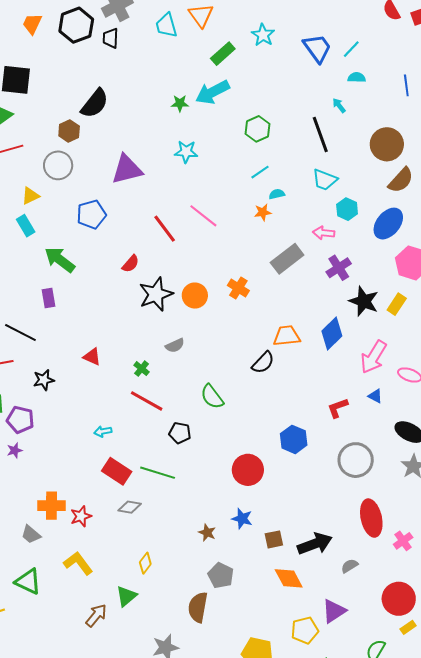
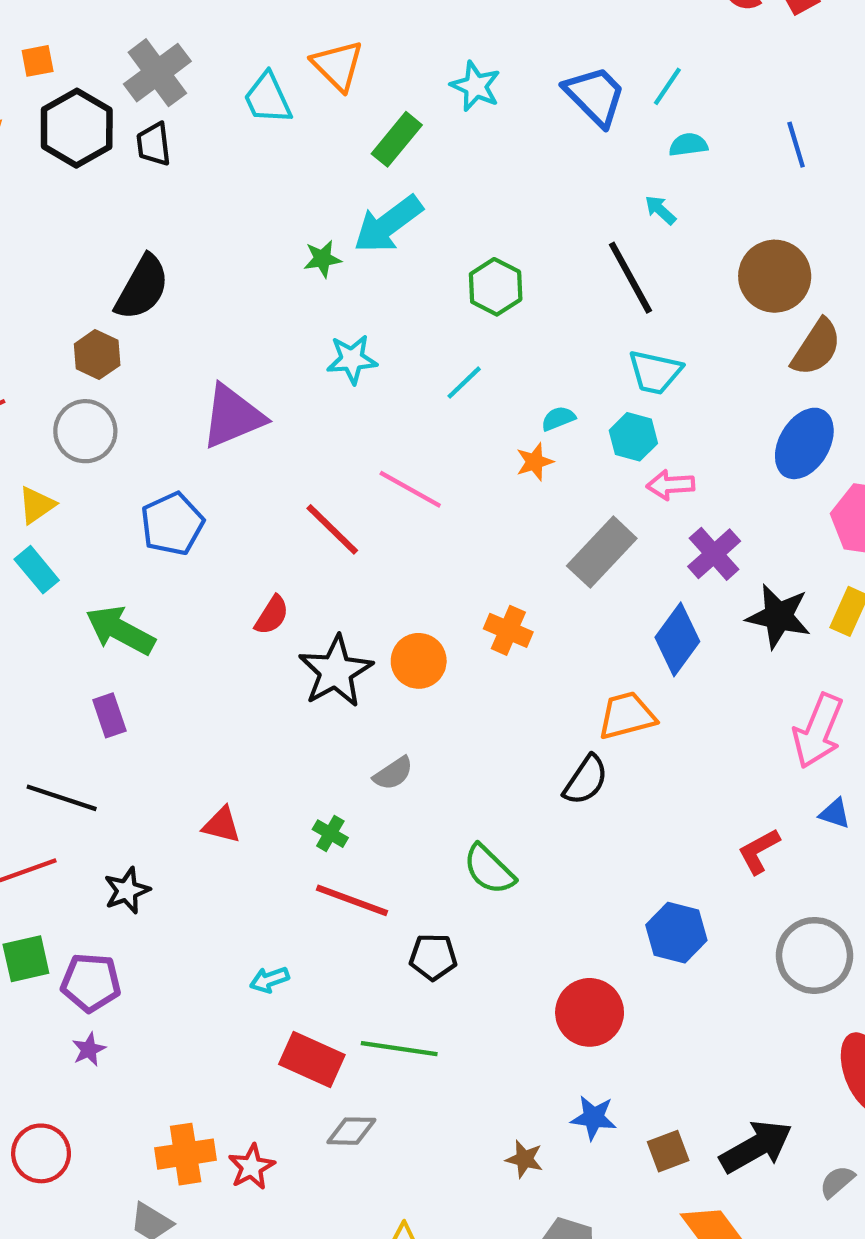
cyan line: (260, 172) -> (464, 383), moved
cyan hexagon: (347, 209) -> (633, 437), moved
blue diamond: (332, 333) -> (677, 639), moved

